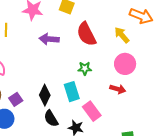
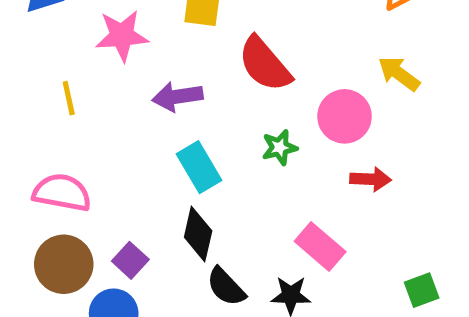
yellow arrow: (122, 35) -> (399, 74), moved
pink circle: (125, 64) -> (345, 116), moved
cyan rectangle: (72, 92) -> (199, 167), moved

